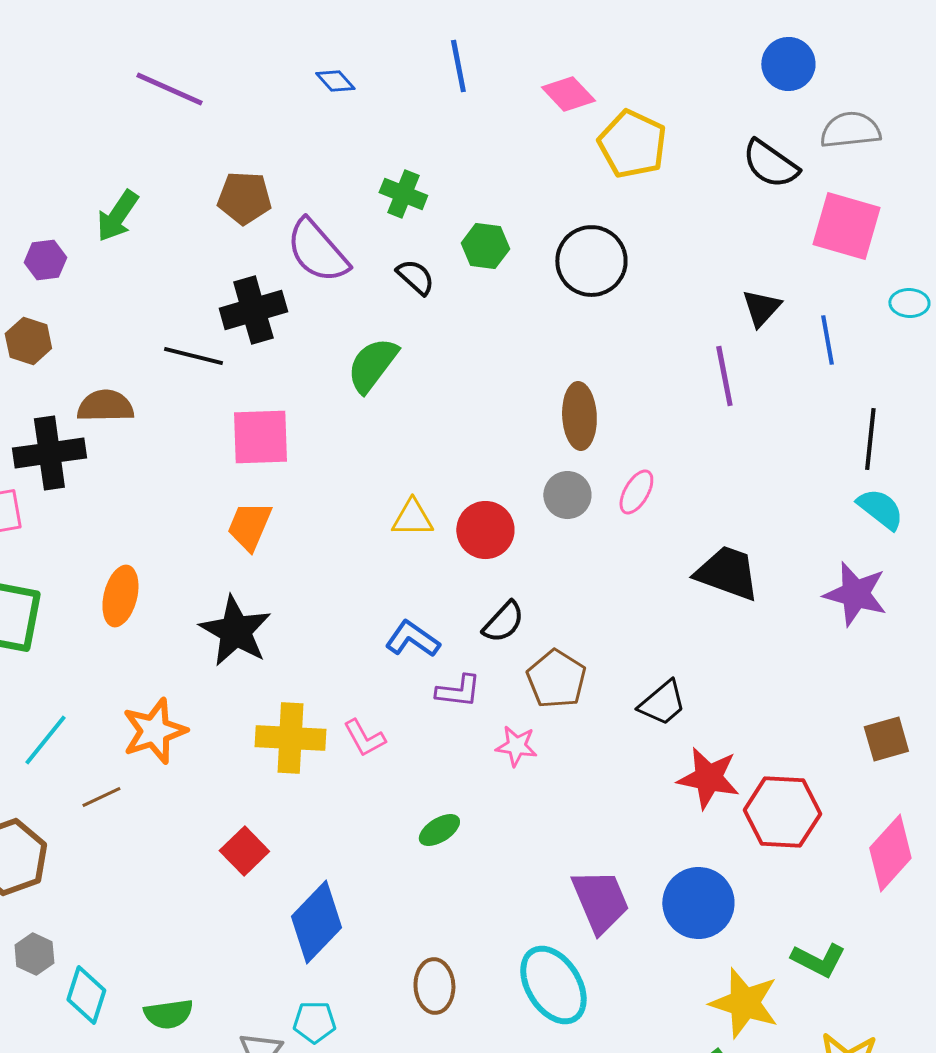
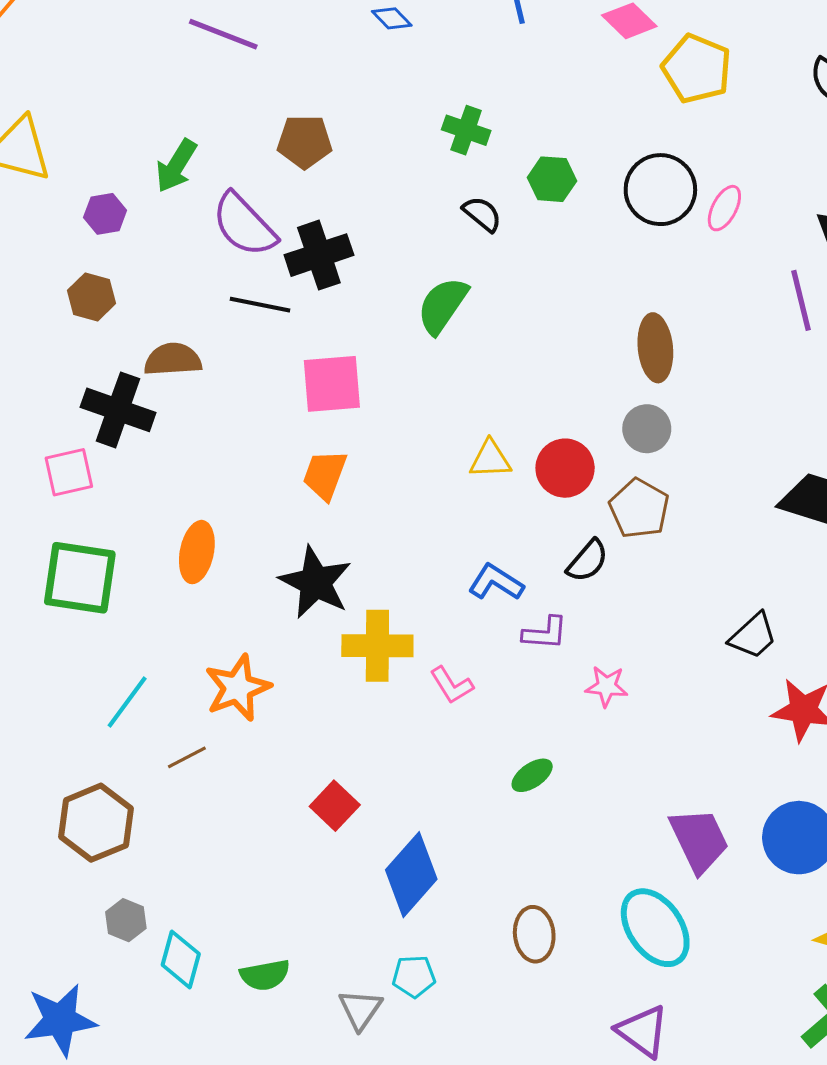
purple semicircle: (317, 251) -> (244, 225), moved
black cross: (49, 453) -> (118, 410), turned 30
pink ellipse: (636, 492) -> (724, 208), moved
brown pentagon: (556, 679) -> (639, 509), moved
yellow cross: (290, 738) -> (377, 646), moved

